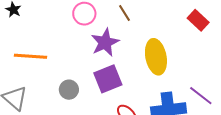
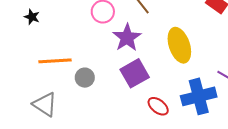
gray circle: (69, 90) -> (85, 78), moved

